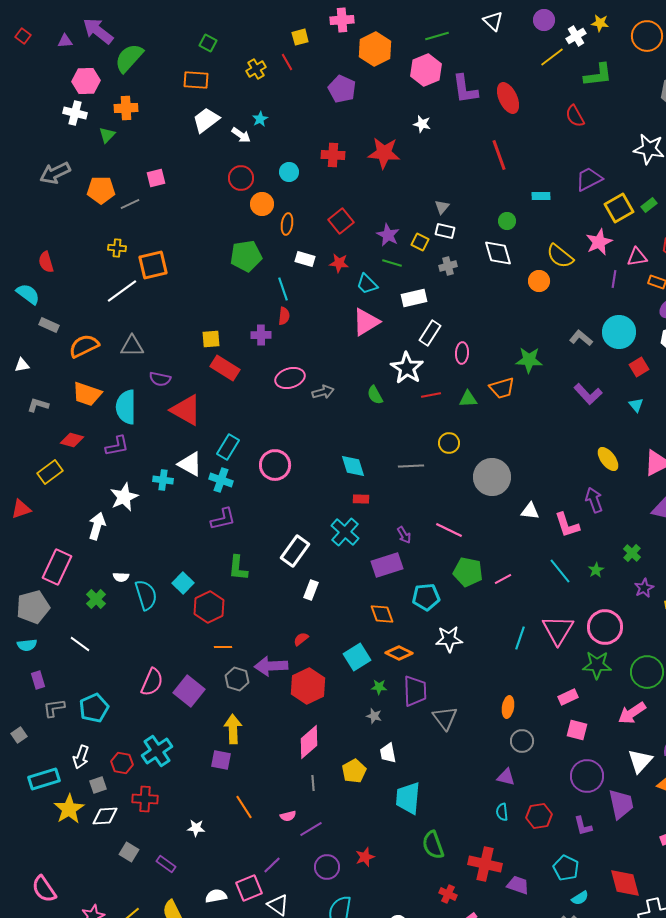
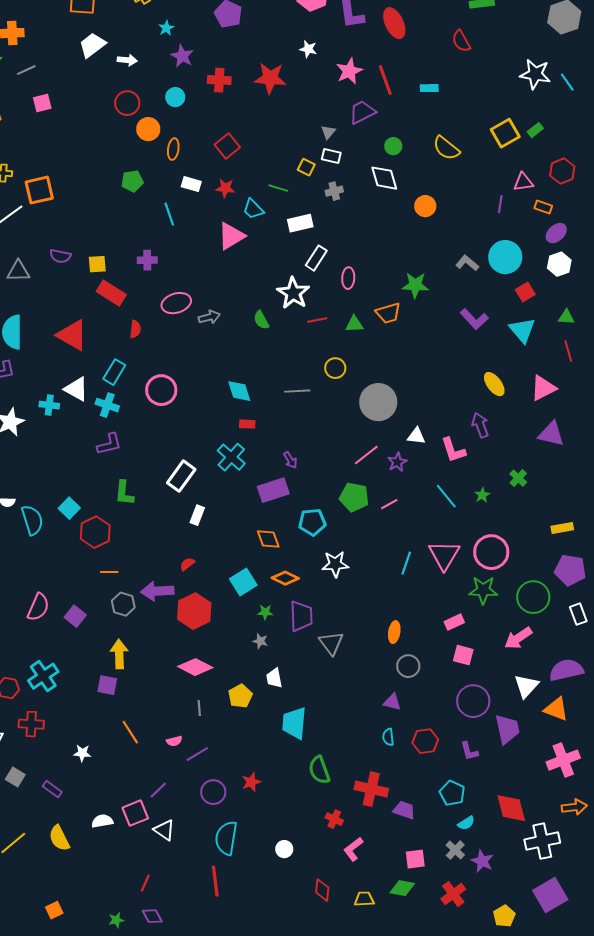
cyan star: (260, 119) -> (166, 28), moved
white arrow: (241, 135) -> (127, 60), turned -30
purple trapezoid: (589, 179) -> (362, 112), moved
cyan rectangle: (541, 196) -> (429, 88), moved
gray line: (130, 204) -> (26, 70), moved
purple star: (388, 235) -> (182, 56), moved
pink star: (599, 242) -> (349, 71), moved
green pentagon: (246, 256) -> (132, 181), size x0.7
yellow semicircle: (560, 256) -> (446, 148), moved
red semicircle: (284, 316) -> (135, 329), moved
pink triangle: (366, 322) -> (231, 236), moved
purple semicircle: (160, 379) -> (60, 256), moved
cyan triangle: (636, 405) -> (522, 330), size x1.8
pink line: (449, 530) -> (366, 455), moved, turned -64
purple star: (644, 588) -> (397, 462), moved
purple square: (189, 691) -> (75, 616), size x0.7
pink diamond: (309, 742) -> (195, 667), turned 68

